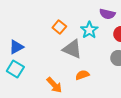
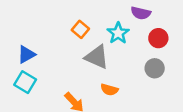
orange semicircle: (82, 75) -> (109, 90), turned -144

